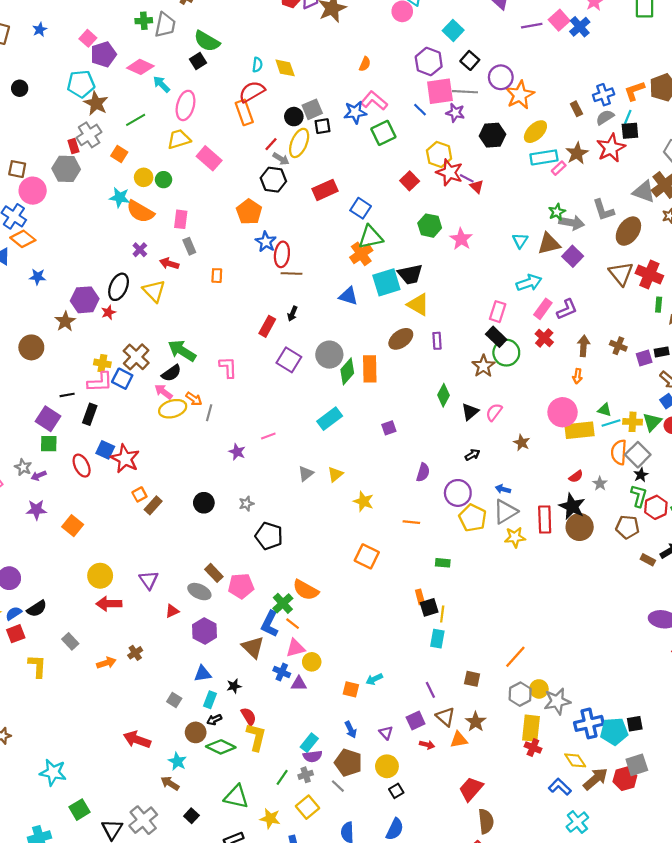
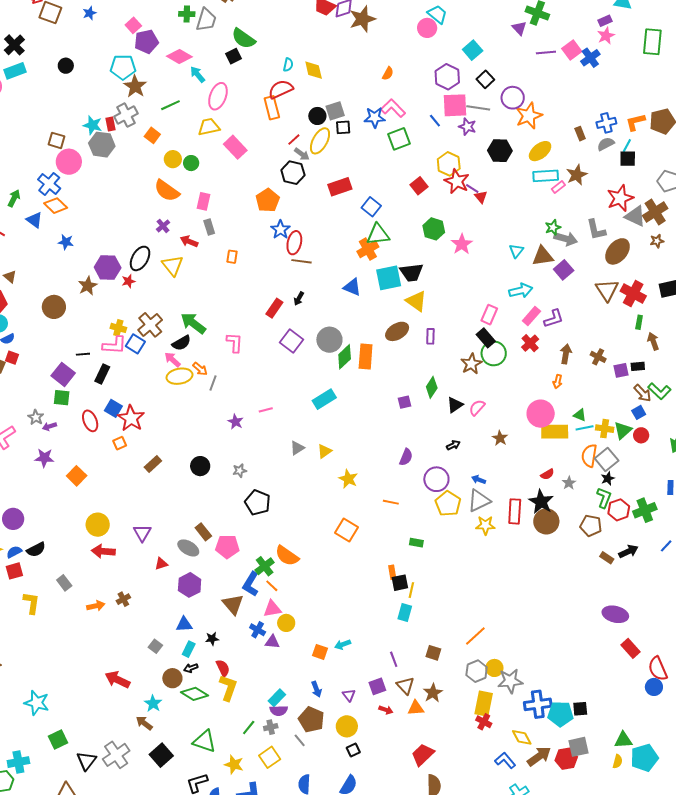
red star: (611, 148) -> (620, 198), moved
cyan star: (120, 197) -> (93, 125), moved
purple square: (389, 428) -> (405, 402), moved
orange square: (139, 494) -> (120, 443), moved
black square: (191, 816) -> (161, 755), size x1.6

